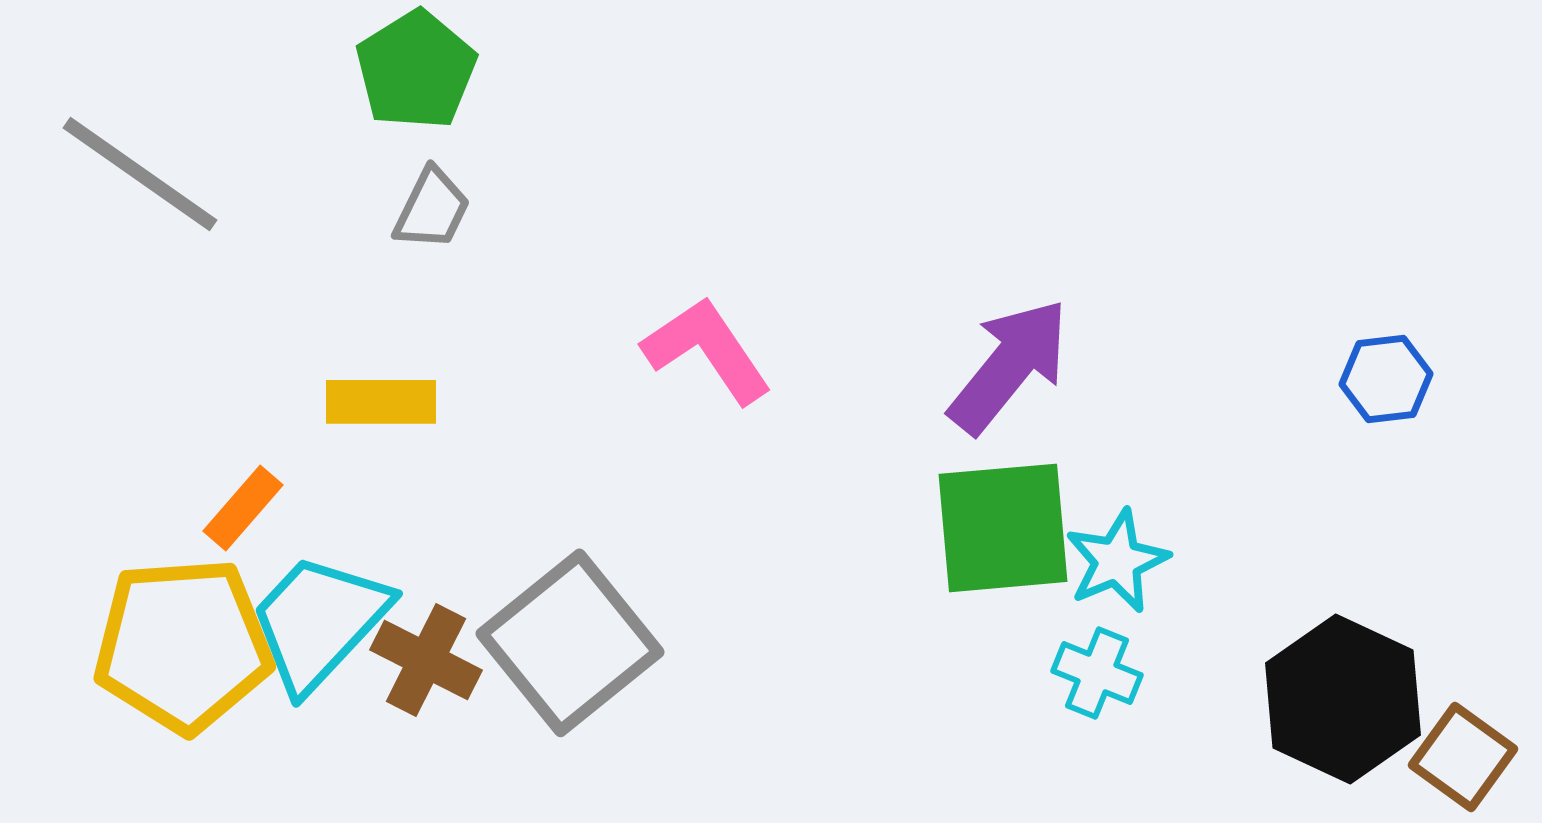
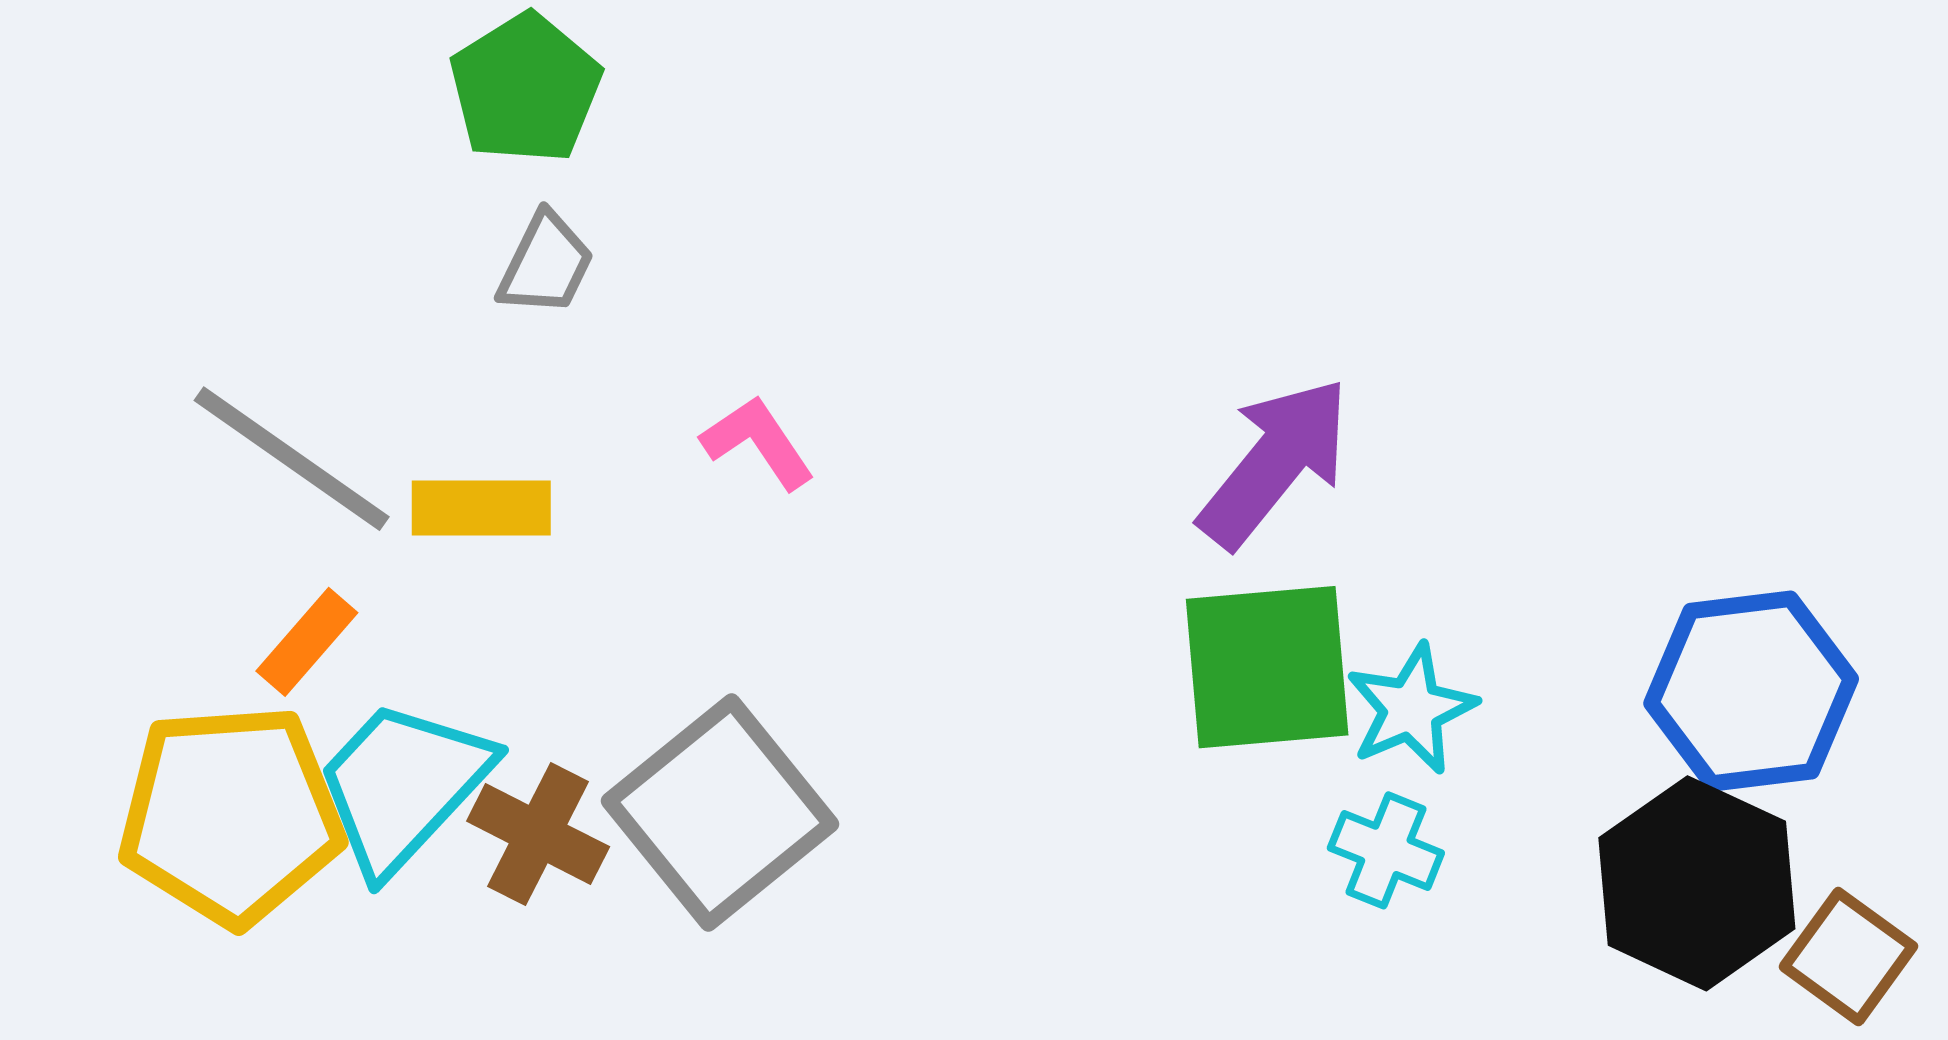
gray line: (140, 174) -> (292, 459), moved
pink L-shape: (707, 350) -> (758, 442), moved, size x0.7
blue hexagon: (1386, 379) -> (1751, 691), moved, size x1.8

